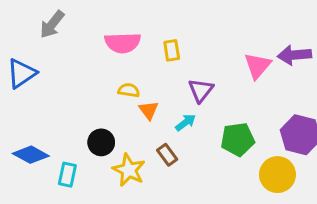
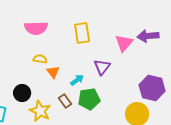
yellow rectangle: (172, 50) -> (82, 33), moved, size x1.5
purple triangle: (201, 90) -> (102, 67), moved
green pentagon: (238, 139) -> (89, 99), moved

